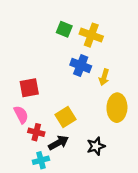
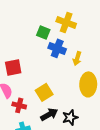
green square: (64, 29) -> (43, 32), moved
black arrow: (58, 143) -> (49, 114), moved

